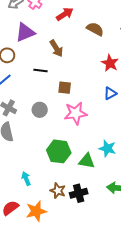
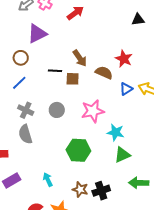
brown semicircle: (95, 29) -> (104, 73), moved
brown arrow: (56, 48) -> (80, 58), moved
brown square: (65, 88) -> (73, 79), moved
cyan star: (107, 148) -> (116, 132), moved
green triangle: (87, 161) -> (122, 155), moved, turned -30

